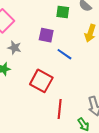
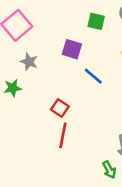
red square: (41, 81) -> (60, 108), size x0.6
red line: (60, 109) -> (63, 135), moved

